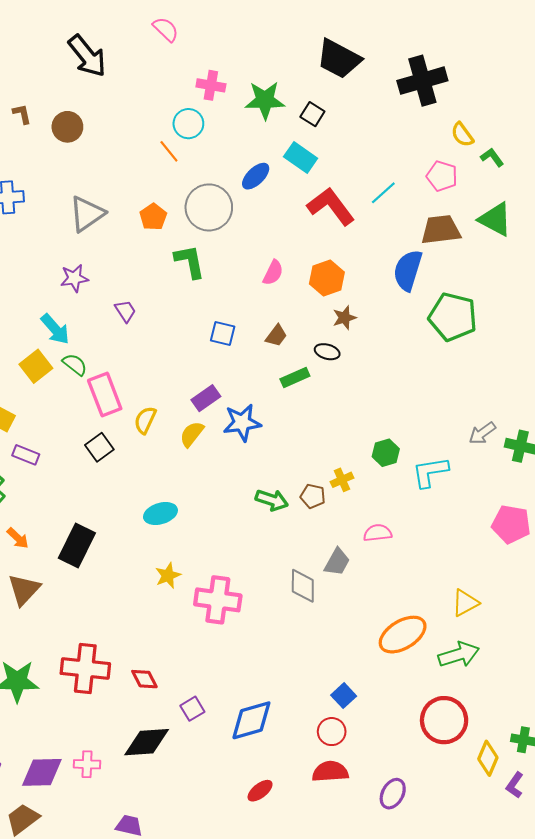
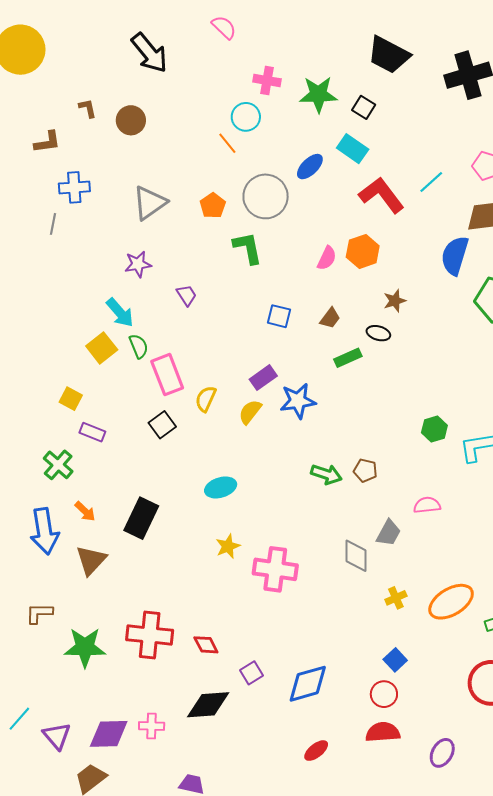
orange hexagon: (327, 278) -> (363, 251), moved
green semicircle: (75, 365) -> (139, 346), turned 30
yellow cross: (342, 480) -> (396, 598), moved

